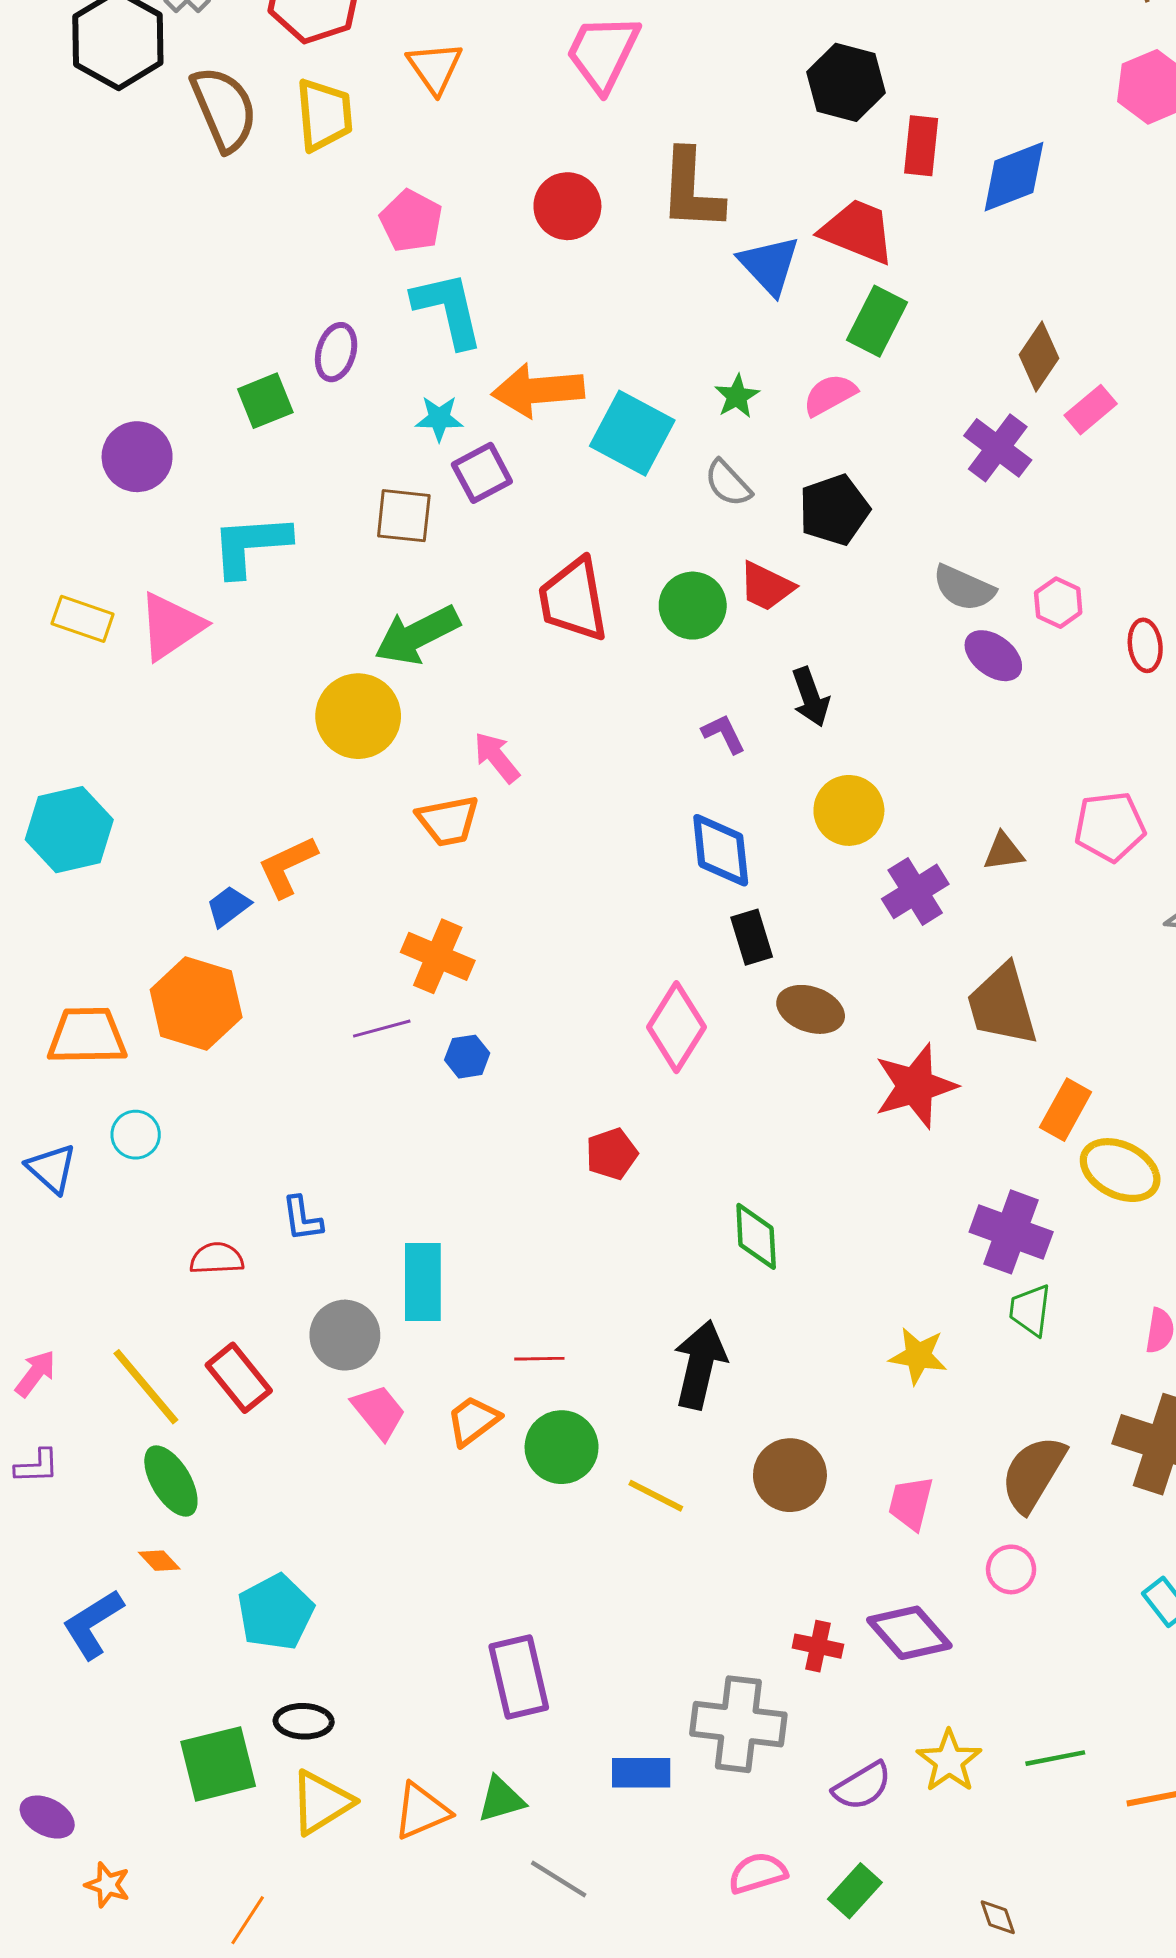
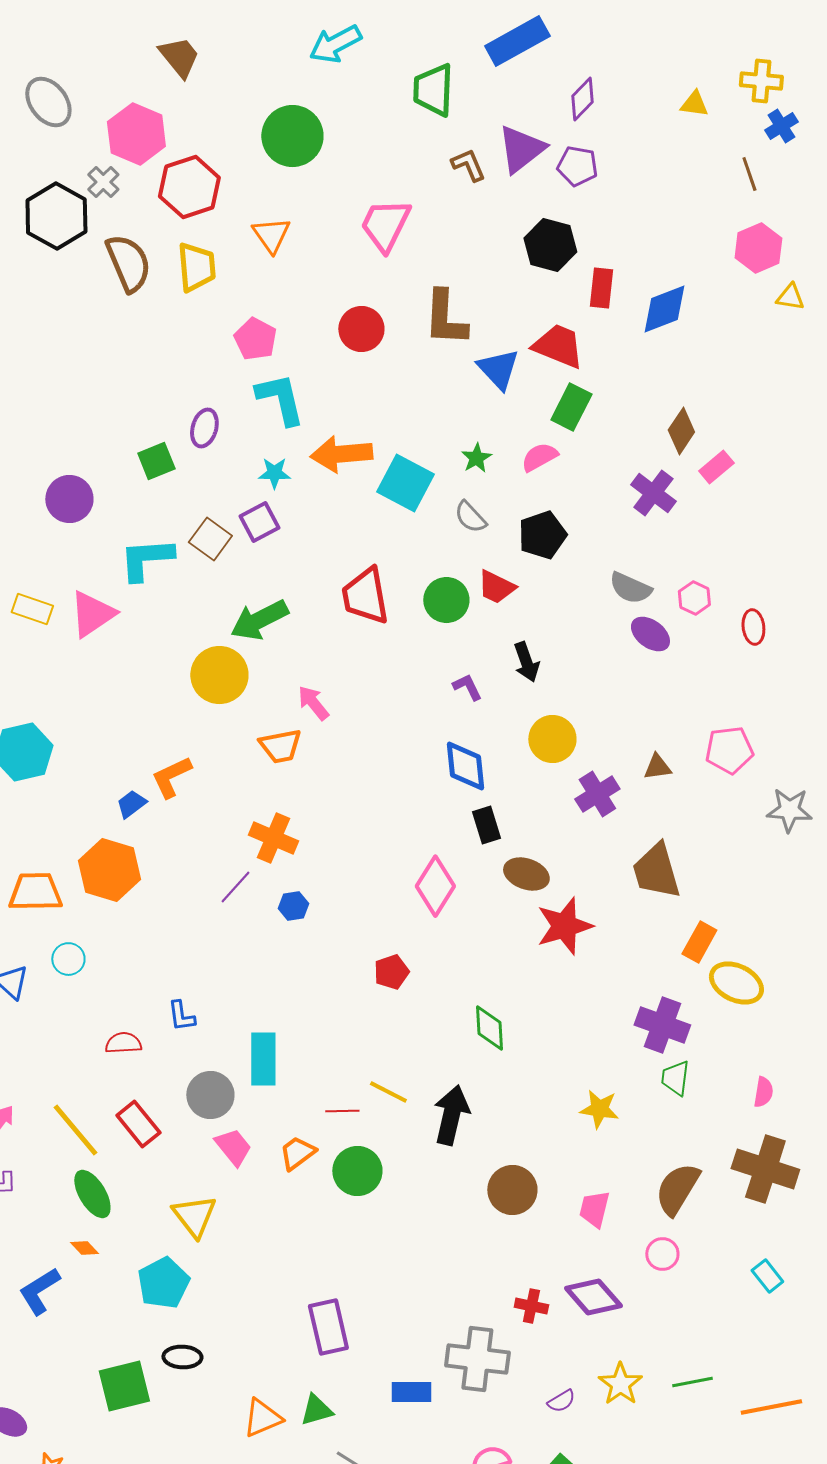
purple square: (482, 473) -> (259, 522), moved
brown square: (404, 516) -> (210, 539), moved, turned 30
purple line: (382, 1029) -> (235, 887), turned -33
red star: (915, 1086) -> (564, 926), moved
yellow line: (656, 1496) -> (388, 1092), moved
purple semicircle: (862, 1786) -> (561, 1401), size x0.7
yellow triangle: (321, 1802) -> (194, 1216), moved, turned -36

